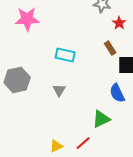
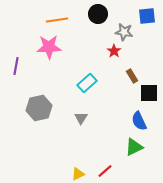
red star: (119, 23) -> (114, 51), moved
cyan rectangle: (65, 55) -> (87, 83), turned -54
green triangle: (101, 119) -> (134, 147), moved

